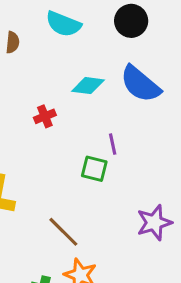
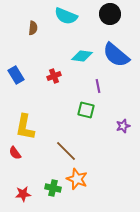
purple line: (113, 144) -> (98, 86), moved
purple star: (154, 223) -> (123, 126), moved, size x0.6

